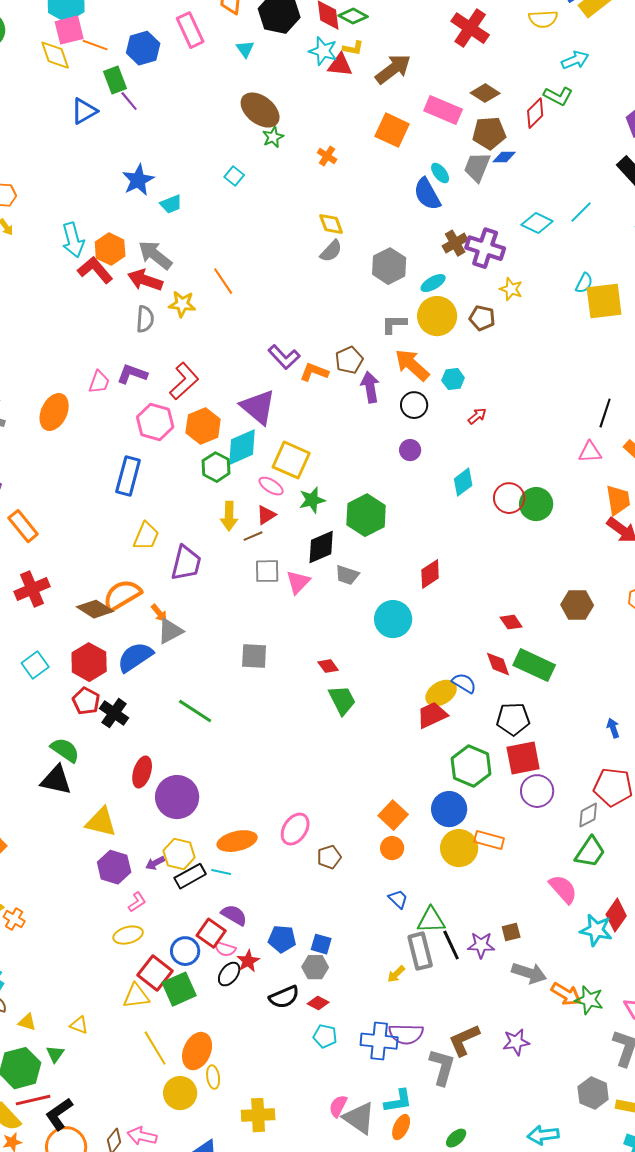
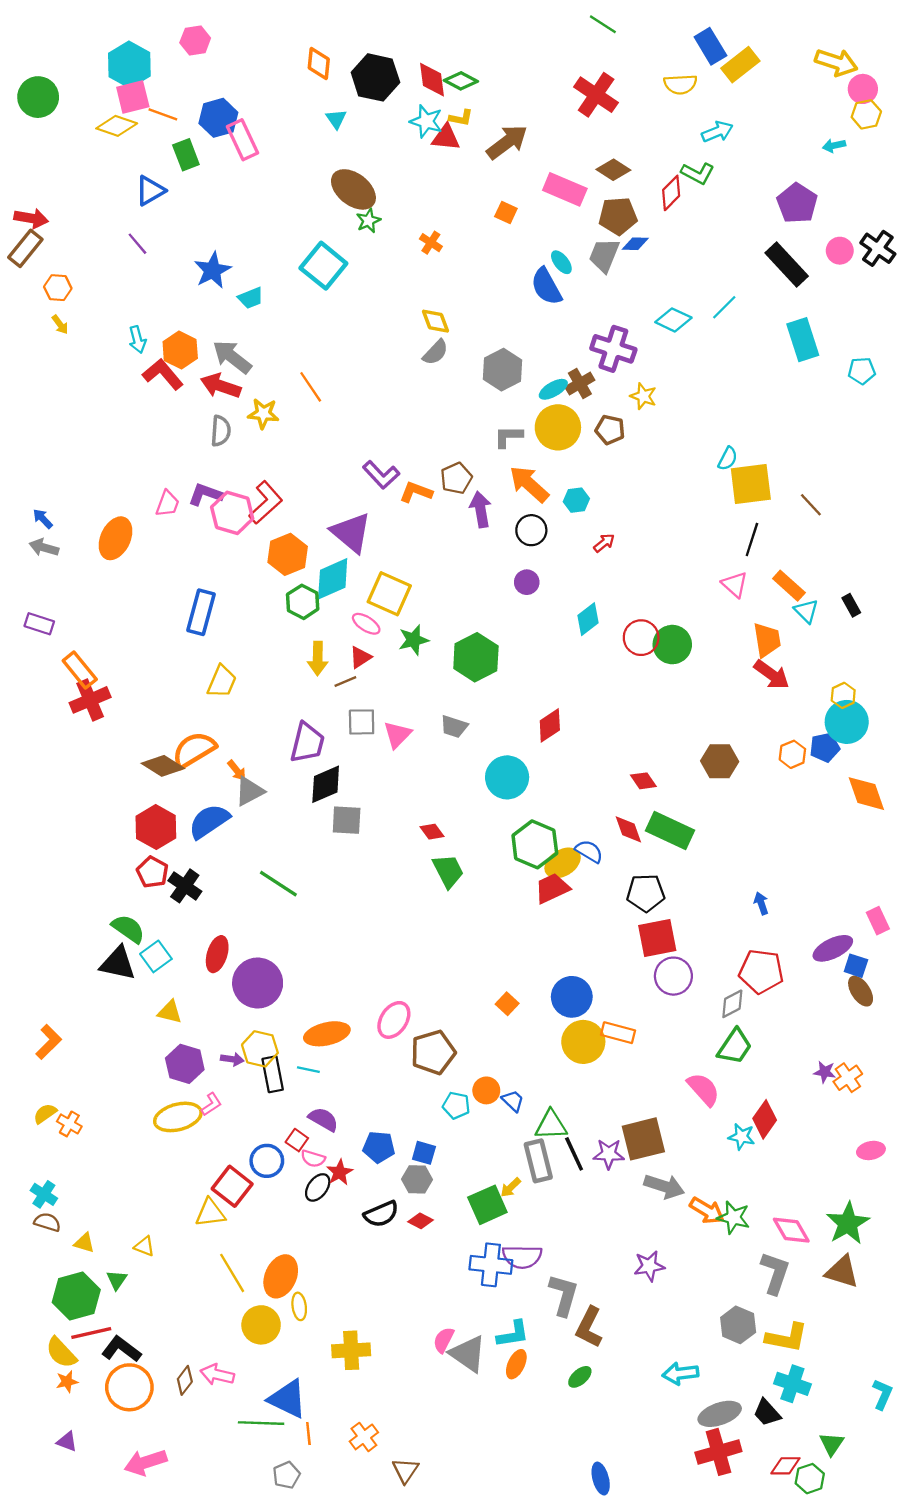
pink rectangle: (190, 30) -> (243, 140), moved
yellow diamond: (55, 55) -> (117, 126), turned -52
purple line: (129, 101) -> (137, 244), moved
orange square: (392, 130) -> (506, 213), size x0.6
cyan square: (234, 176) -> (323, 266), size x2.0
cyan arrow: (73, 240) -> (137, 340), size x0.7
brown cross: (455, 243) -> (580, 383), moved
cyan semicircle: (584, 283) -> (728, 459), moved
yellow square: (604, 301) -> (751, 484), moved
pink hexagon: (155, 422) -> (232, 513), moved
pink triangle: (590, 452) -> (735, 584), turned 45
black diamond: (321, 547) -> (326, 784), moved
purple trapezoid: (186, 563) -> (307, 743), moved
red cross: (32, 589) -> (90, 700), moved
cyan square: (35, 665) -> (156, 956), moved
green hexagon: (471, 766) -> (535, 844), moved
orange square: (393, 815) -> (507, 1004), size x0.7
yellow triangle: (101, 822) -> (170, 1012), size x0.7
orange circle: (392, 848) -> (486, 1090), moved
brown pentagon: (329, 857) -> (433, 1052), size x1.6
purple arrow: (155, 863) -> (232, 1059), turned -144
black rectangle: (190, 876) -> (273, 1074), turned -72
cyan star: (596, 930) -> (742, 1137), size x0.7
brown square: (511, 932) -> (643, 1139), size x2.0
red square: (211, 933) -> (297, 1140), size x0.7
yellow ellipse: (128, 935) -> (178, 1117), moved, size x1.4
green square: (179, 989) -> (487, 1205), moved
cyan pentagon: (325, 1036) -> (456, 1105), moved
brown L-shape: (464, 1040) -> (589, 1327), moved, turned -39
black L-shape: (59, 1114) -> (121, 1349), turned 72

